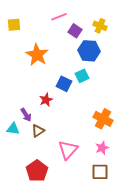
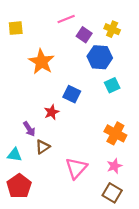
cyan square: (82, 76) -> (112, 85), moved
cyan triangle: (13, 129) -> (15, 155), moved
red pentagon: (37, 171) -> (19, 186), moved
brown square: (100, 172) -> (112, 193), turned 30

